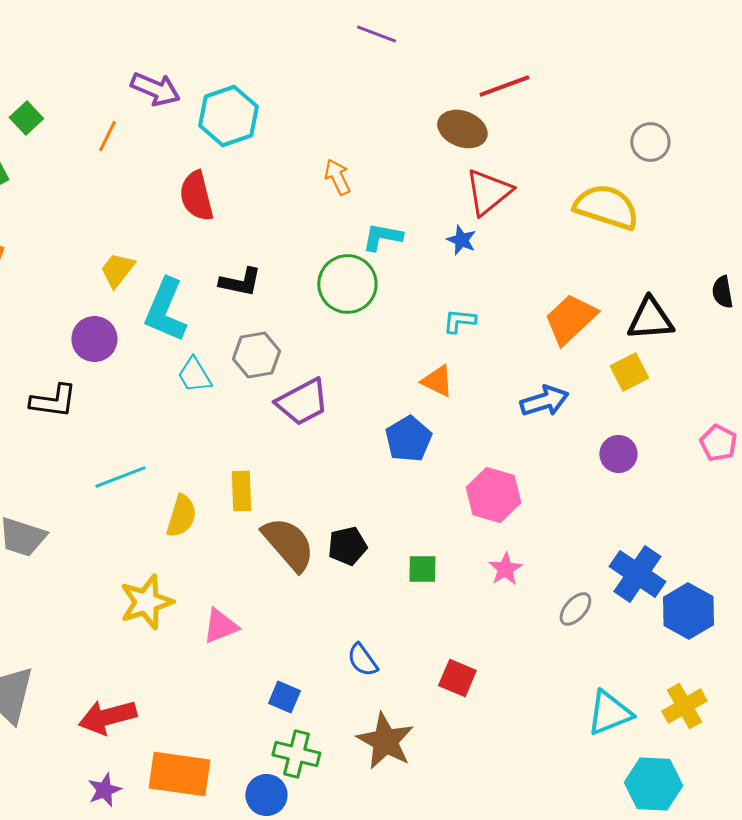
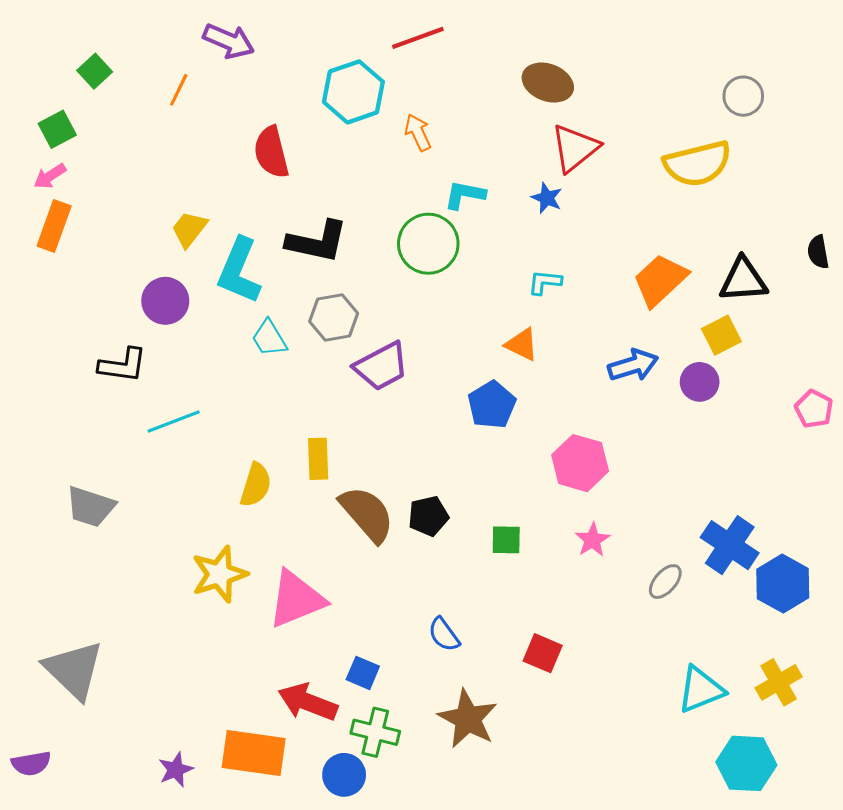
red line: (504, 86) -> (418, 38), moved
cyan hexagon: (228, 116) -> (353, 92), moved
yellow semicircle: (606, 207) -> (698, 164), turned 148
black L-shape: (240, 282) -> (317, 242), size x1.4
purple circle: (618, 454) -> (700, 382), moved
cyan line: (120, 477) -> (174, 421), moved
pink triangle: (220, 626) -> (296, 599), size x1.6
red arrow: (107, 717) -> (308, 702), moved, turned 36

